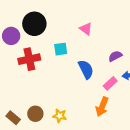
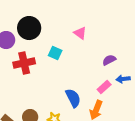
cyan square: (61, 49) -> (55, 53), turned 32
blue semicircle: (86, 69) -> (73, 98), moved

